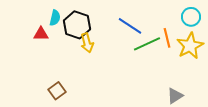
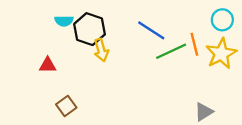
cyan semicircle: (55, 18) -> (64, 21), turned 77
red triangle: (41, 34) -> (48, 65), moved

